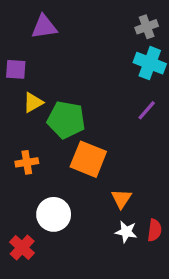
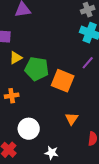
orange square: (88, 159) -> (63, 81), moved
white star: (126, 232) -> (52, 153), moved

